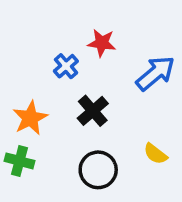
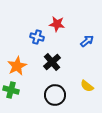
blue cross: (66, 66) -> (37, 37), turned -32
blue arrow: (155, 73) -> (87, 41), size x0.6

